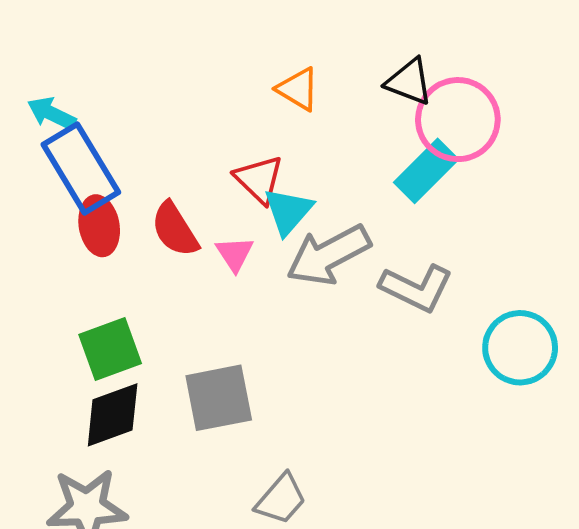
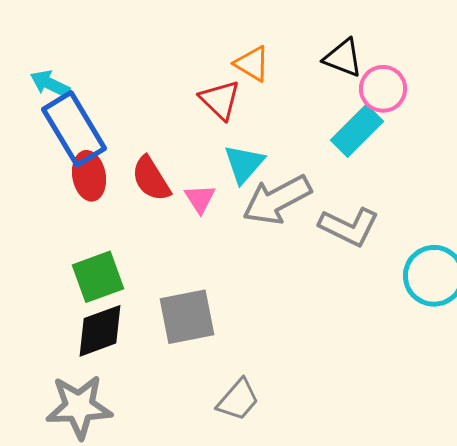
pink circle: (458, 120) -> (383, 89), size x0.7
red triangle: (259, 179) -> (220, 100), moved

